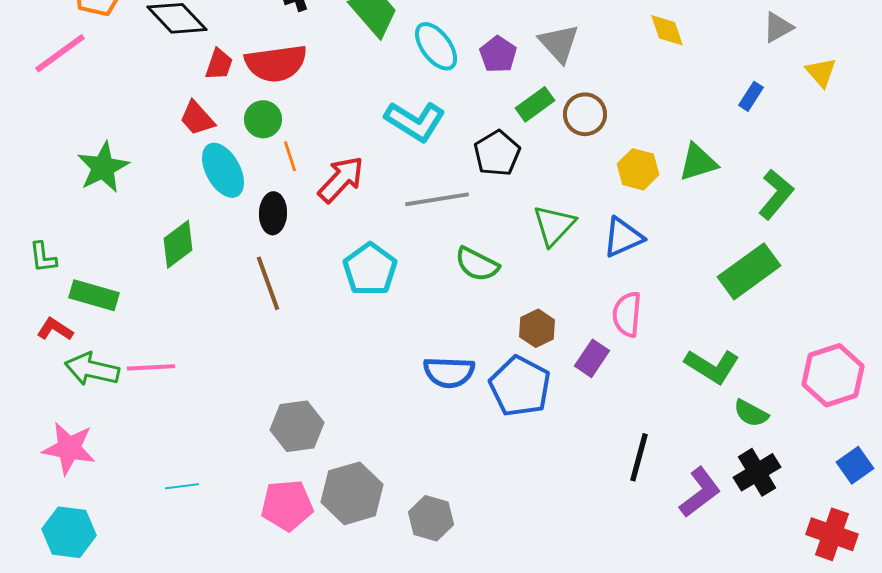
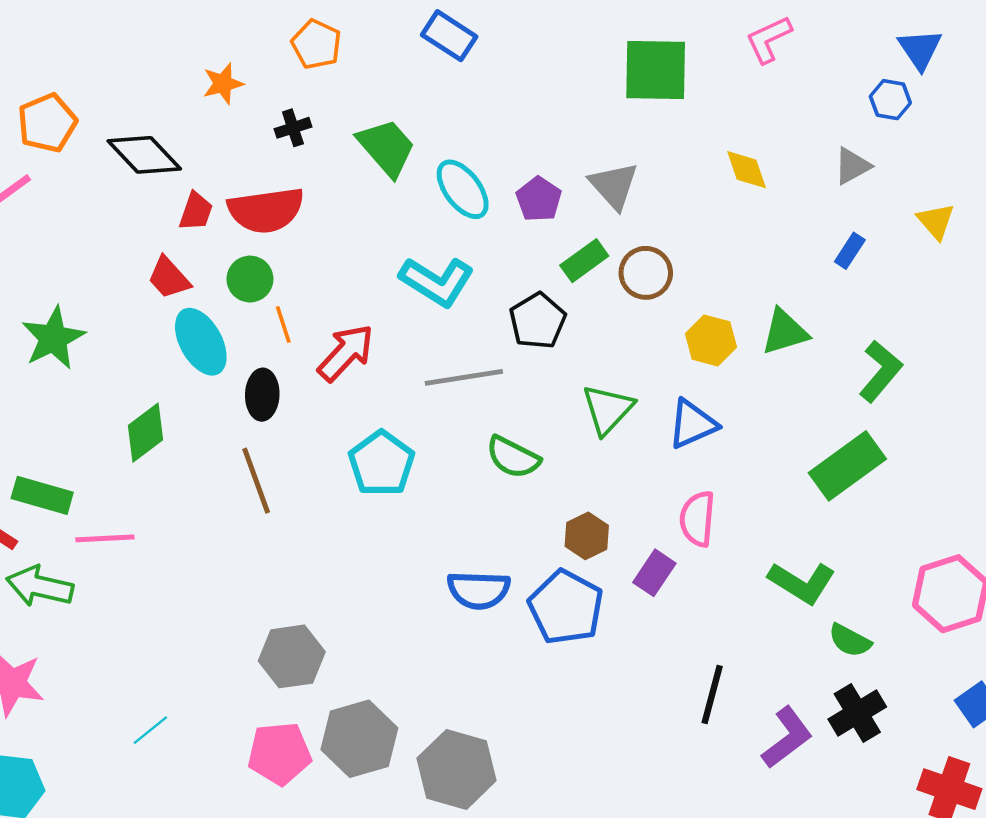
gray triangle: (778, 27) -> (852, 166), moved
pink line: (151, 367) -> (105, 538), moved
cyan line: (182, 486) -> (150, 730), turned -32
gray hexagon: (431, 518) -> (456, 769), size x1.4

